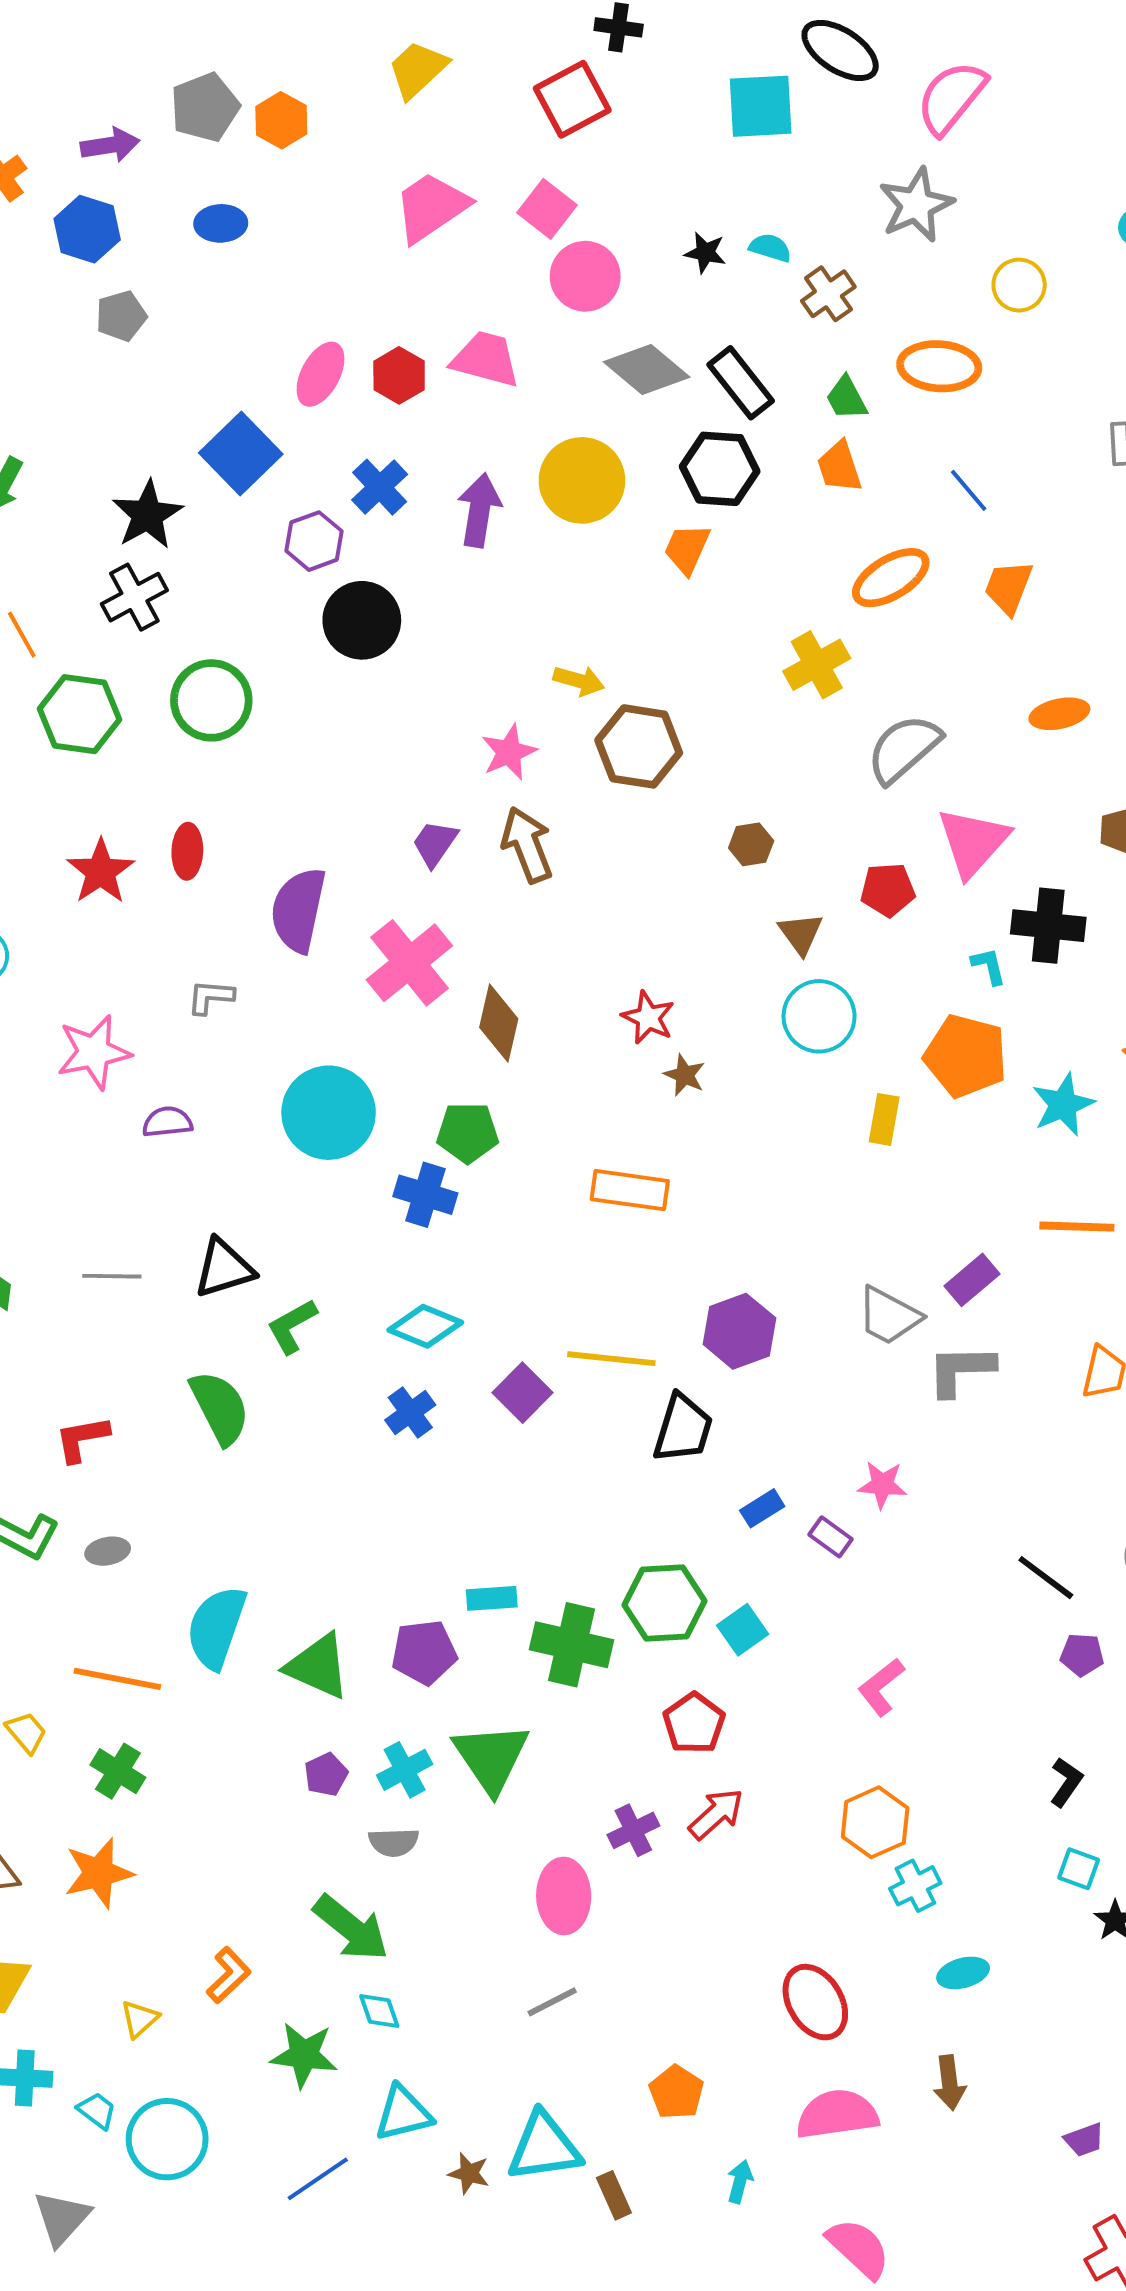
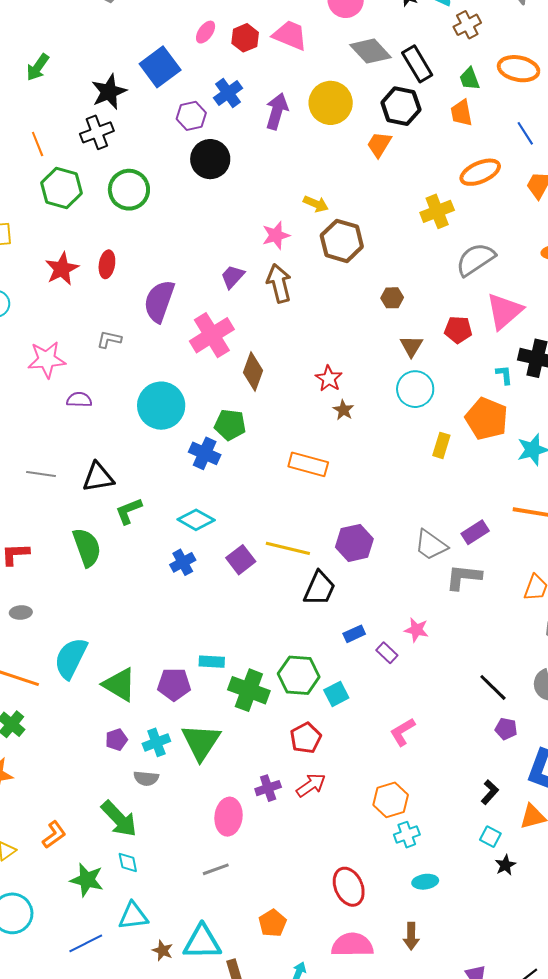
pink ellipse: (320, 374) -> (206, 32), size x0.7

